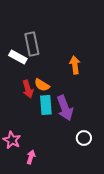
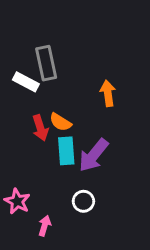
purple arrow: (65, 108) -> (94, 155), turned 60
white circle: (84, 138) -> (83, 201), moved

